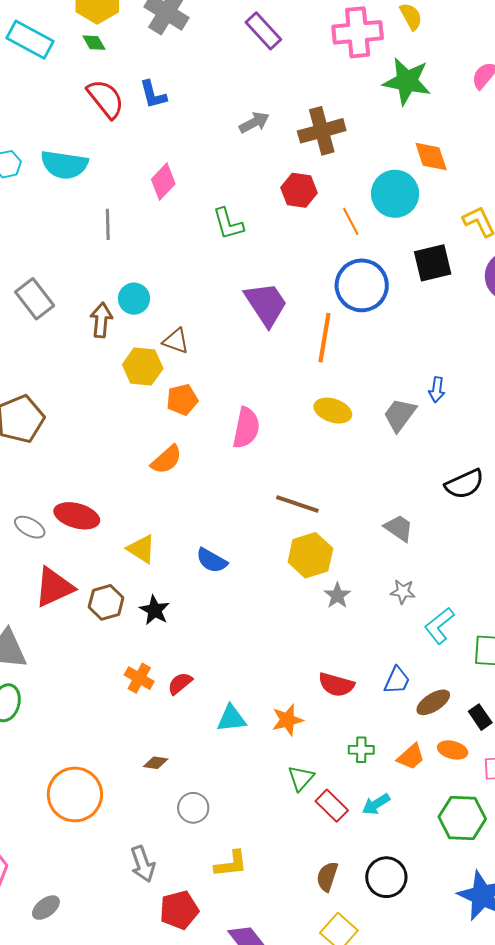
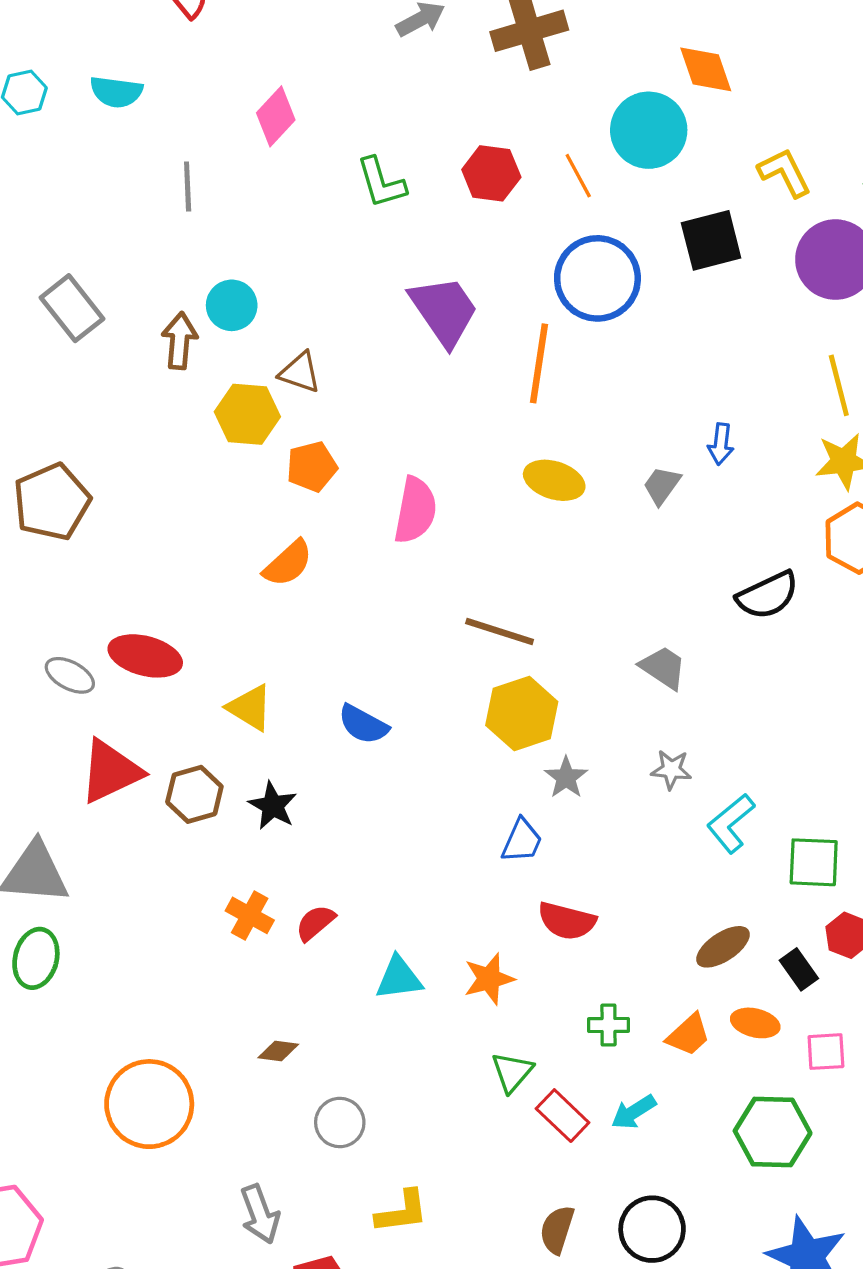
cyan semicircle: (64, 165) -> (116, 92), size x0.7
red hexagon: (299, 190) -> (491, 173), moved
gray trapezoid: (400, 415) -> (662, 485), size x0.7
blue trapezoid: (397, 680) -> (522, 841), moved

